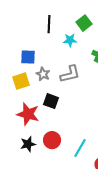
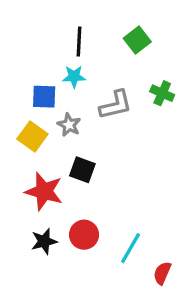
cyan star: (70, 40) -> (74, 77), moved
gray L-shape: (70, 74) -> (116, 105), moved
yellow square: (21, 81) -> (32, 136), turned -36

